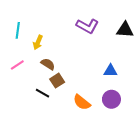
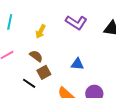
yellow arrow: (38, 42) -> (41, 31), moved
blue triangle: (110, 71) -> (77, 64), moved

